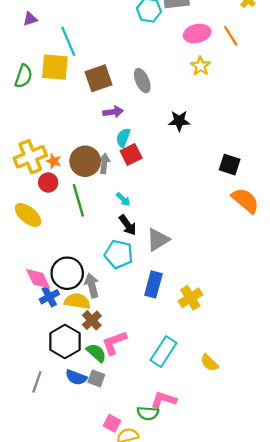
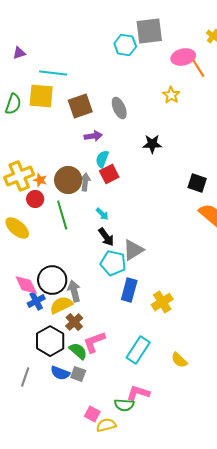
pink ellipse: (197, 34) -> (183, 57), moved
cyan line: (68, 41) -> (53, 73), turned -60
cyan pentagon: (119, 254) -> (113, 263), moved
yellow semicircle: (77, 301) -> (61, 305), turned -35

